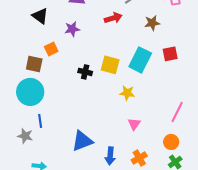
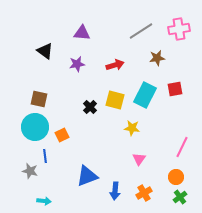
red arrow: (113, 18) -> (115, 65), moved
orange square: (51, 49) -> (62, 135), moved
black cross: (85, 72) -> (90, 107), turned 32

